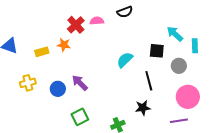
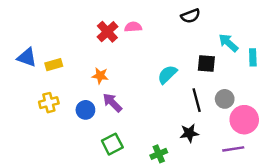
black semicircle: (125, 12) -> (191, 16), moved
orange star: (64, 45) -> (100, 76), moved
yellow rectangle: (42, 52) -> (54, 65), moved
gray circle: (179, 66) -> (225, 99), moved

